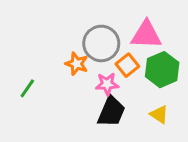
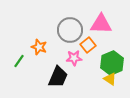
orange star: (77, 64) -> (39, 47), moved
green hexagon: (162, 70) -> (112, 63), moved
black trapezoid: (111, 112) -> (58, 77), moved

